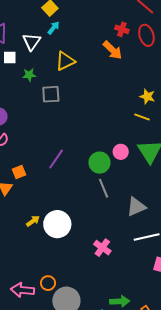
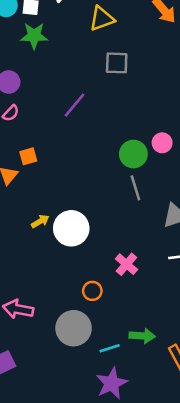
green star: (29, 75) -> (34, 36), moved, size x1.5
gray square: (51, 94) -> (117, 63), moved
purple line: (56, 159) -> (74, 105), moved
orange circle: (48, 283) -> (92, 291), moved

